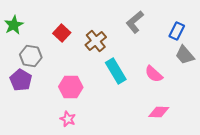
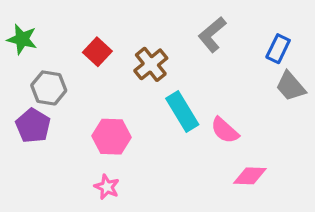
green star: (14, 25) -> (22, 39), turned -30
pink semicircle: (154, 74) -> (225, 130), moved

